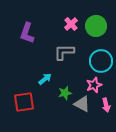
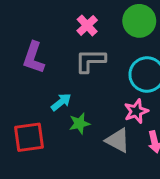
pink cross: (71, 24) -> (87, 25), moved
purple L-shape: (27, 33) -> (34, 58), moved
green star: (65, 93) -> (80, 123), moved

